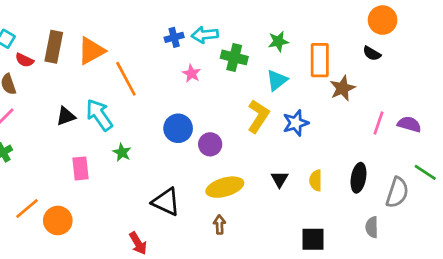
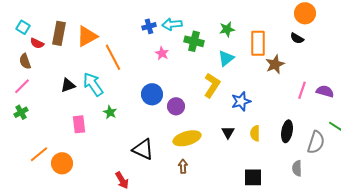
blue star: (296, 123) -> (241, 101), moved

